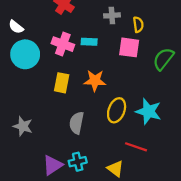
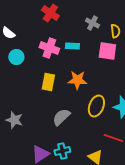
gray cross: (112, 15) -> (92, 23), turned 32
cyan circle: (25, 54) -> (16, 57), size x0.6
gray semicircle: (77, 123) -> (61, 117), turned 36

